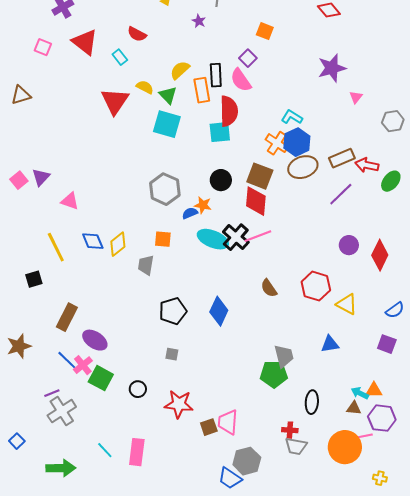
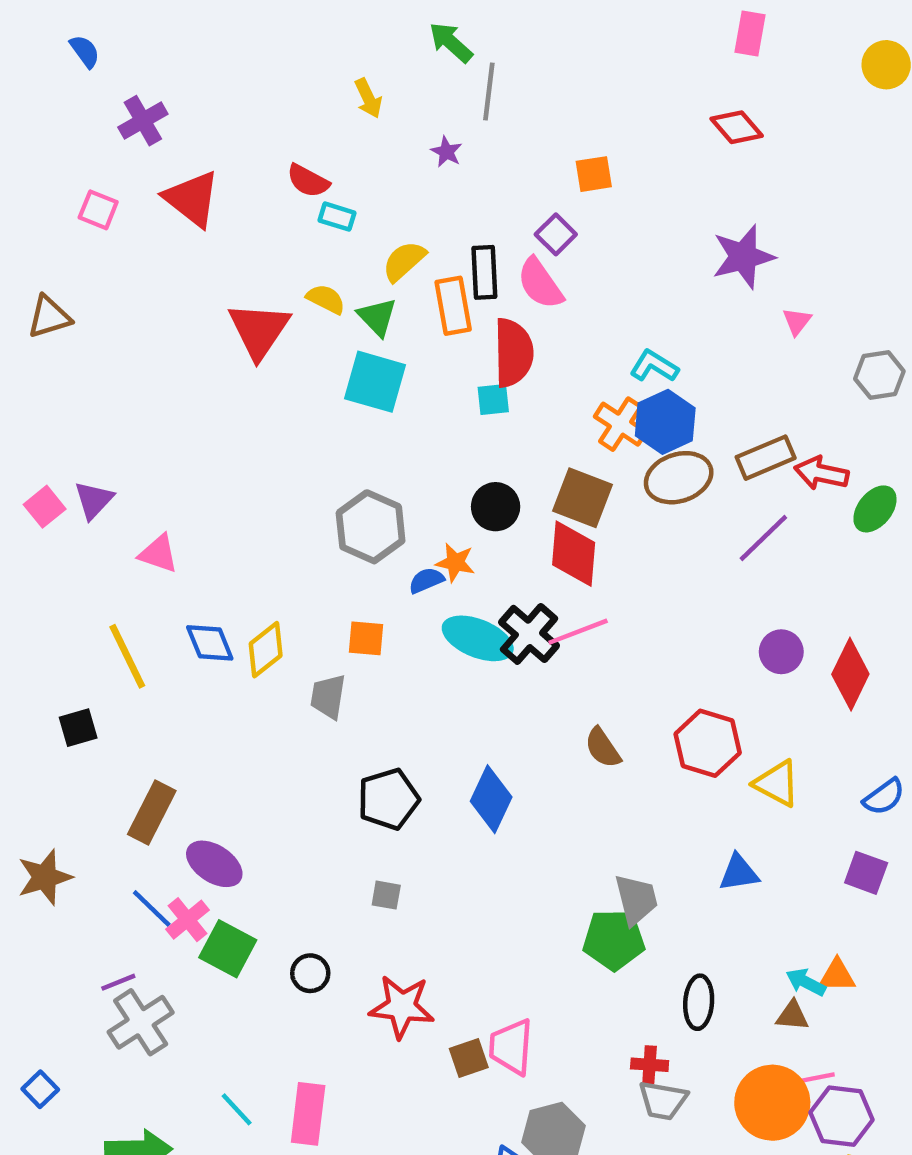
orange square: (265, 31) -> (594, 174), turned -30
cyan rectangle: (120, 57) -> (337, 217), moved, turned -35
cyan square: (220, 132) -> (493, 400), size x0.7
purple hexagon: (382, 418) -> (842, 1116), moved

